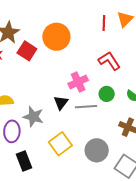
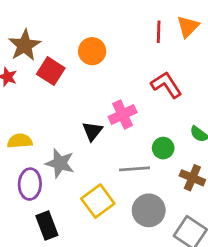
orange circle: (56, 37) -> (92, 51), size x0.7
green circle: (107, 94) -> (163, 148), moved
black triangle: (61, 103) -> (92, 131), moved
gray line: (86, 107) -> (134, 169), moved

